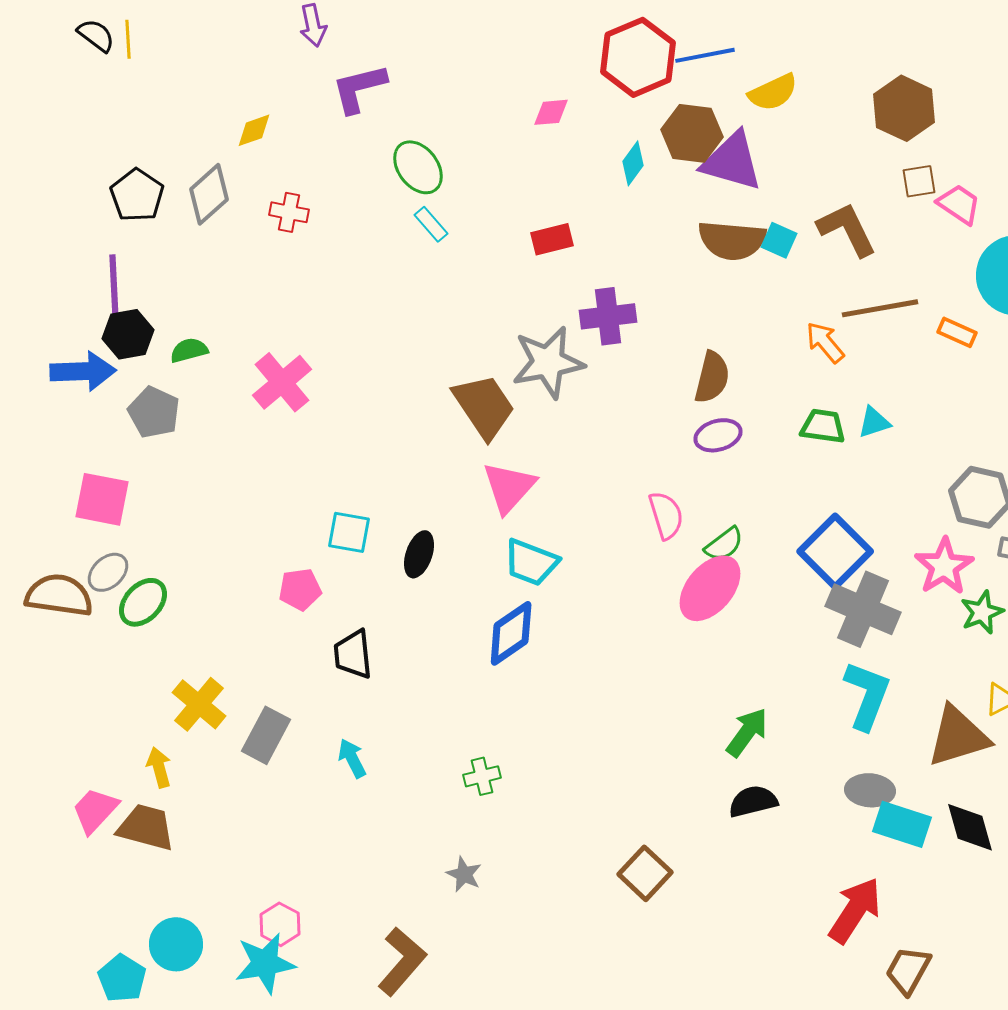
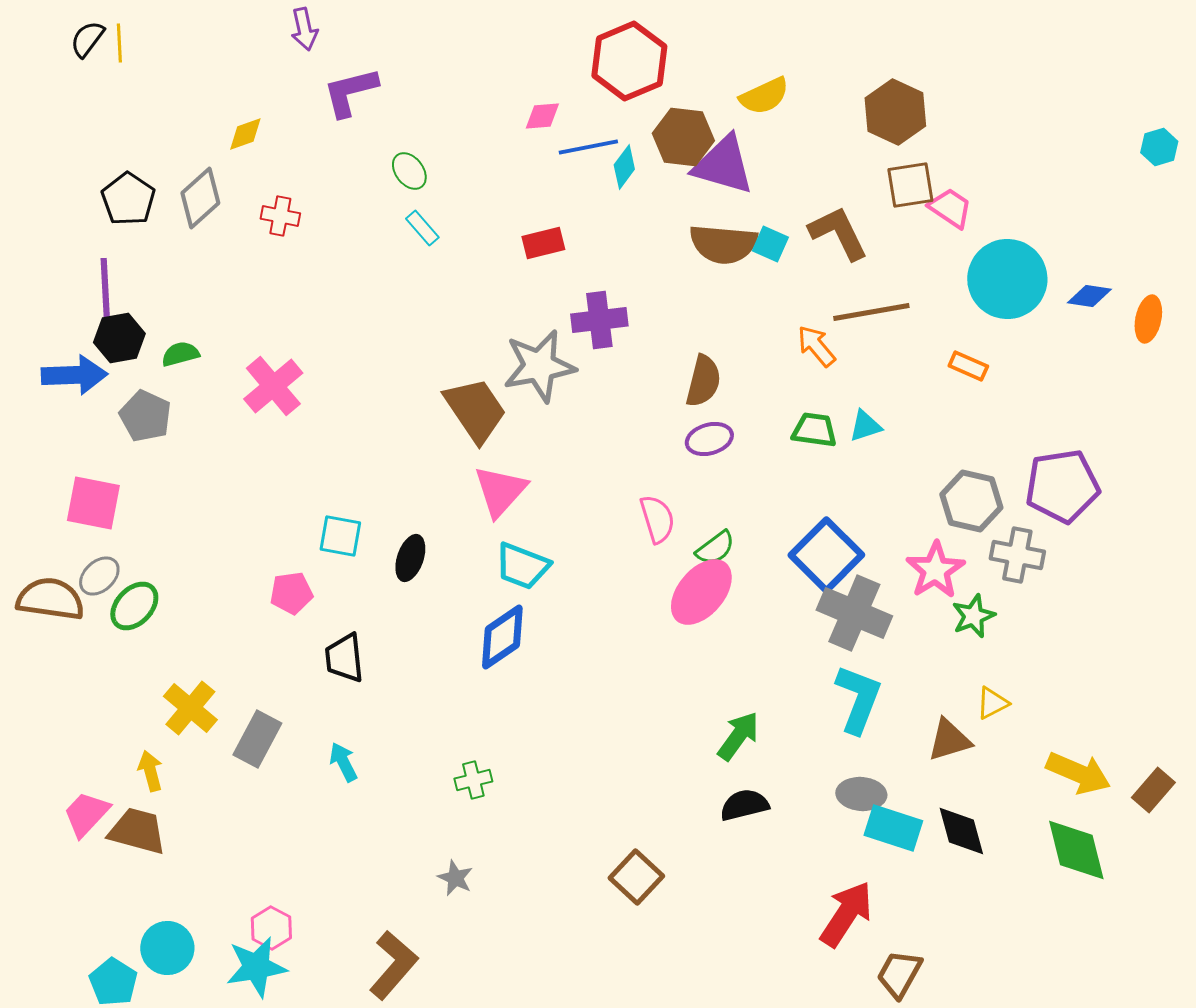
black semicircle: (96, 35) -> (87, 39), turned -90
blue line: (705, 55) -> (588, 147), moved
green ellipse: (418, 167) -> (409, 171), size x0.7
brown square: (919, 181) -> (910, 185), size x1.4
orange rectangle: (957, 332) -> (968, 366), moved
brown triangle: (958, 736) -> (949, 740), size x0.7

